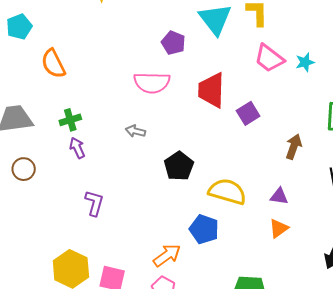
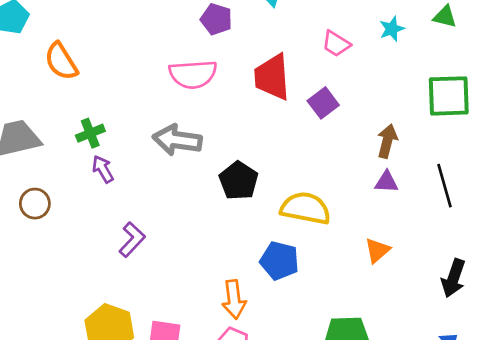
pink trapezoid: (269, 58) -> (336, 44), moved, size x0.7
gray arrow: (135, 131) -> (177, 140), size x1.8
purple triangle: (279, 196) -> (386, 182), moved
purple L-shape: (94, 203) -> (132, 240), turned 32
orange arrow: (167, 255) -> (234, 299), turned 124

